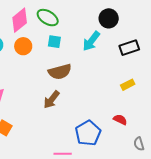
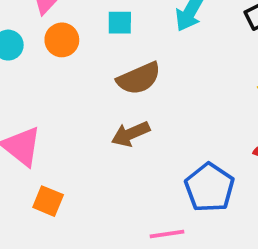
brown arrow: (51, 100) -> (131, 134), turned 36

